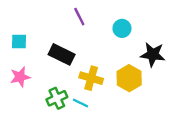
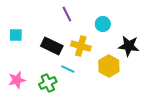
pink star: (20, 77) -> (17, 80), moved
yellow cross: (91, 78) -> (81, 46), moved
cyan line: (81, 103) -> (68, 69), moved

